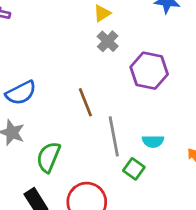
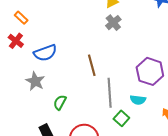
purple hexagon: (149, 71) -> (150, 71), moved
green semicircle: (48, 157) -> (60, 102), size x0.7

